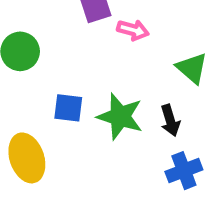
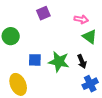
pink arrow: (133, 30) -> (81, 19), moved

